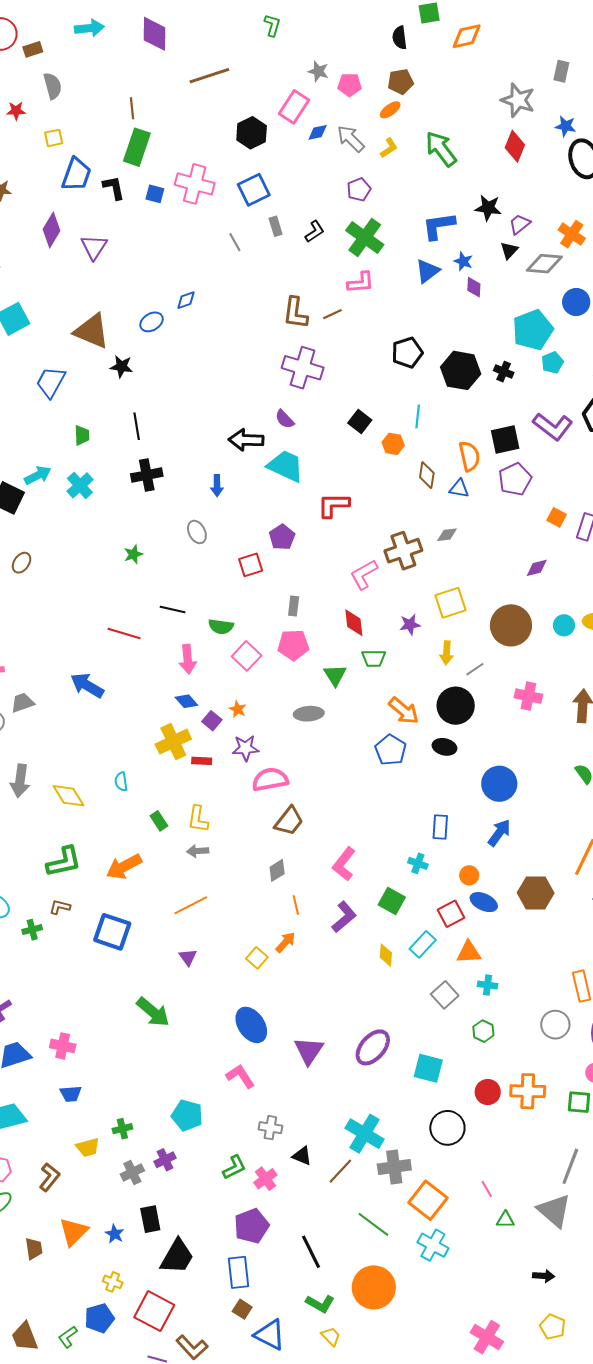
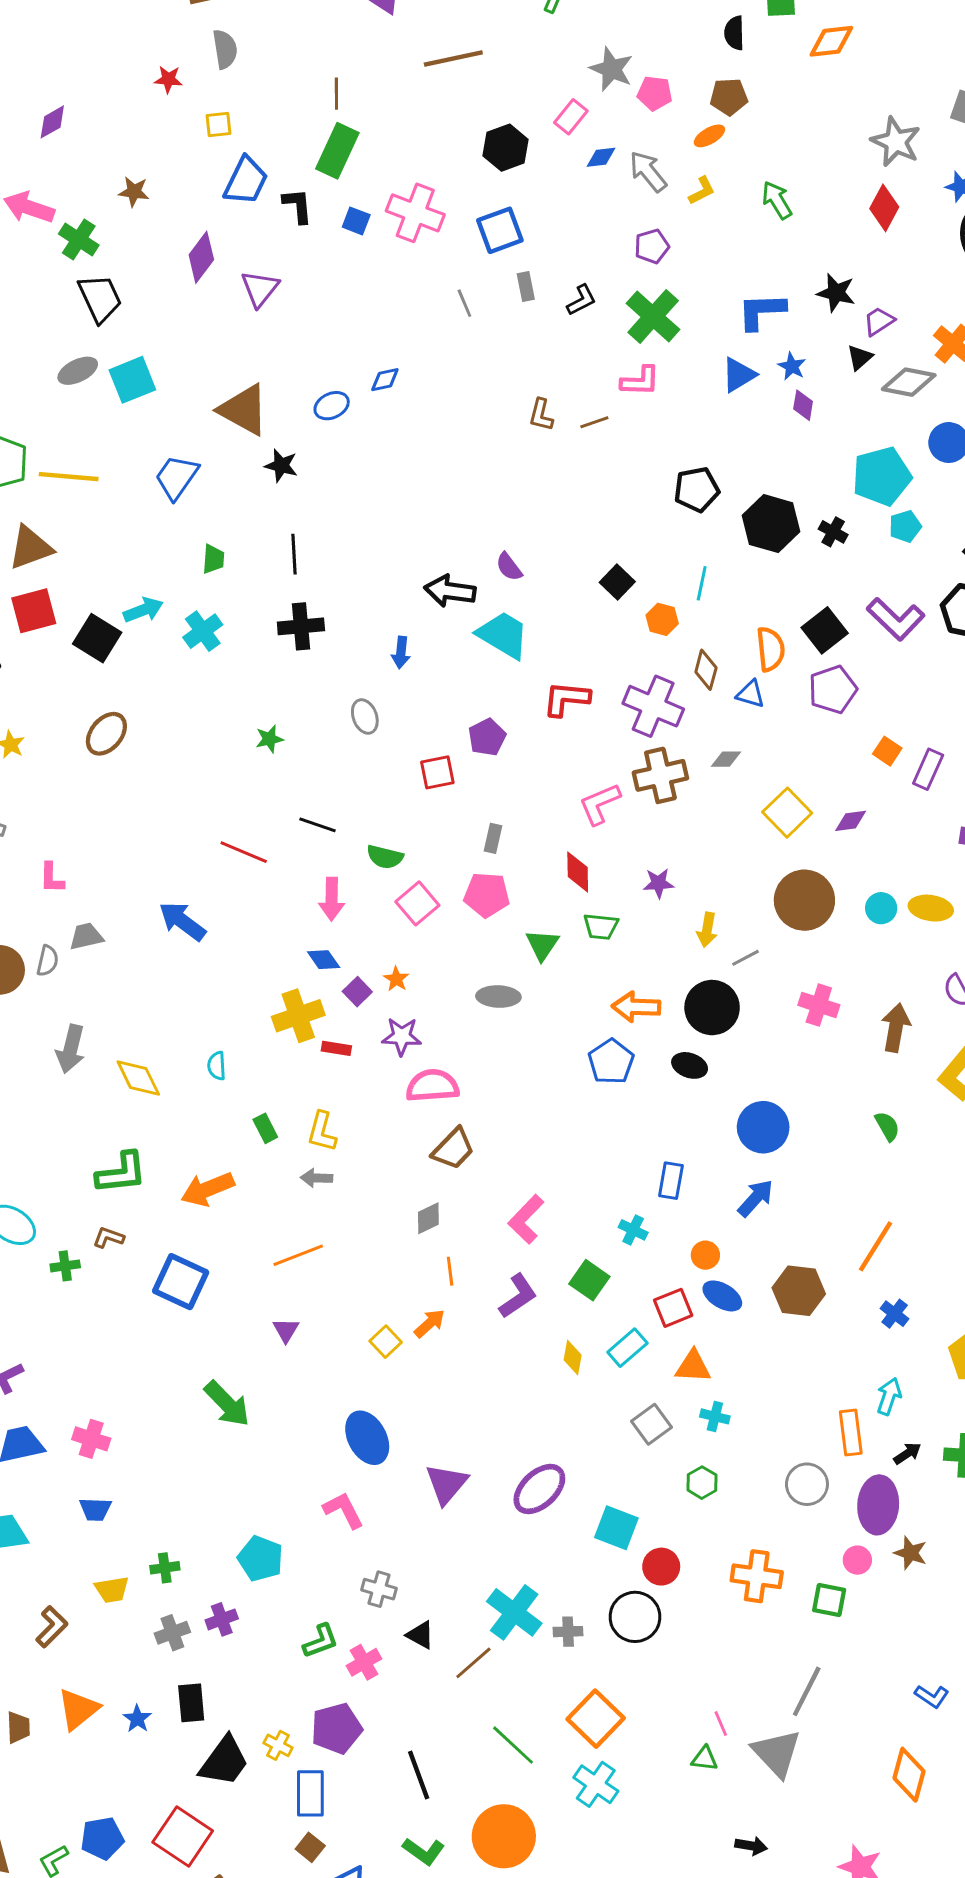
gray star: (318, 71) -> (612, 69), size x1.4
pink rectangle: (294, 107) -> (571, 117), size x0.7
green arrow: (441, 149) -> (777, 200), size x0.7
brown L-shape: (295, 313) -> (541, 415), size x0.7
purple cross: (303, 368) -> (653, 706), moved
black square: (505, 440) -> (825, 630), turned -32
brown ellipse: (22, 563) -> (106, 734), size x1.4
yellow square: (450, 603) -> (787, 813), moved, turned -32
orange arrow: (404, 711) -> (636, 1007), turned 136
red circle: (488, 1092) -> (661, 1567), moved
gray cross: (394, 1167) -> (568, 1632), moved, size x0.6
pink line: (487, 1189) -> (721, 1723), moved
yellow cross: (113, 1282) -> (278, 1745), moved

